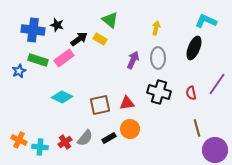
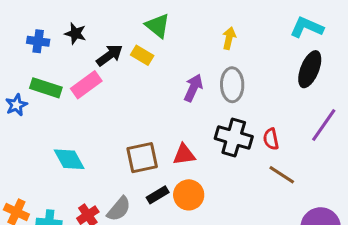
blue cross: (33, 30) -> (38, 41), size x0.6
black ellipse: (194, 48) -> (310, 69), moved
red semicircle: (191, 93) -> (271, 139), moved
cyan diamond: (62, 97) -> (69, 159), moved, turned 35
brown line: (197, 128) -> (282, 175), moved, turned -42
black rectangle: (109, 138) -> (158, 195), moved

